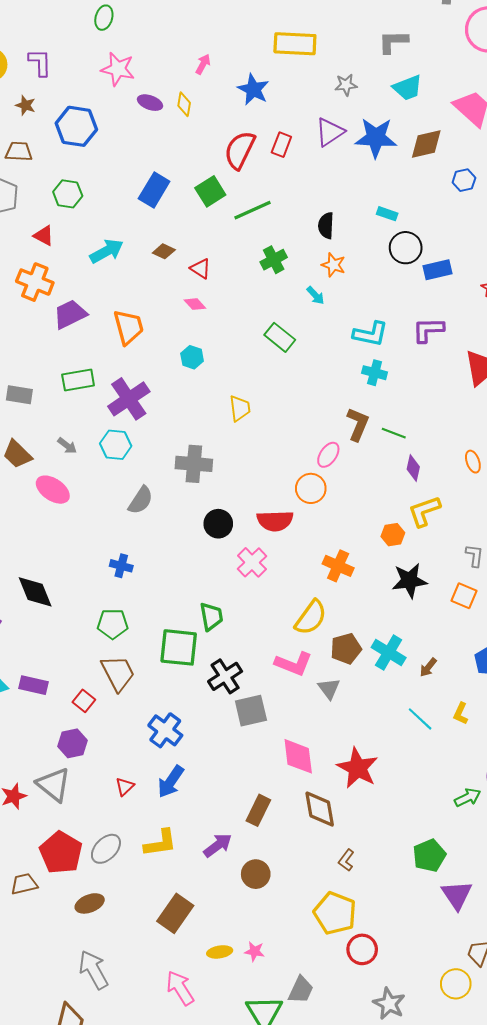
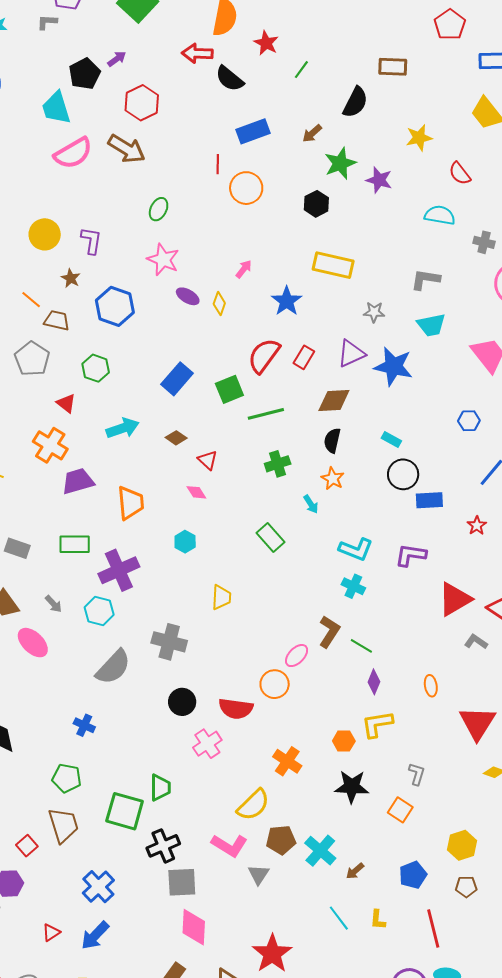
brown diamond: (426, 144) -> (334, 400), moved
gray semicircle: (141, 500) -> (113, 667), size x1.4
yellow L-shape: (461, 714) -> (378, 920), turned -30
pink diamond: (298, 756) -> (194, 927), moved

